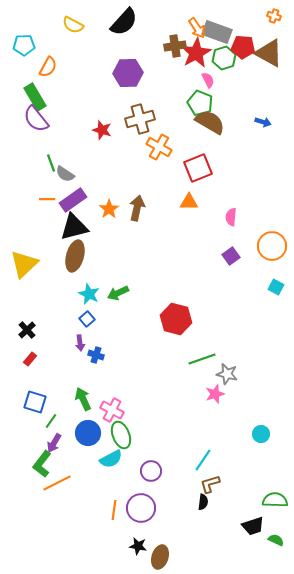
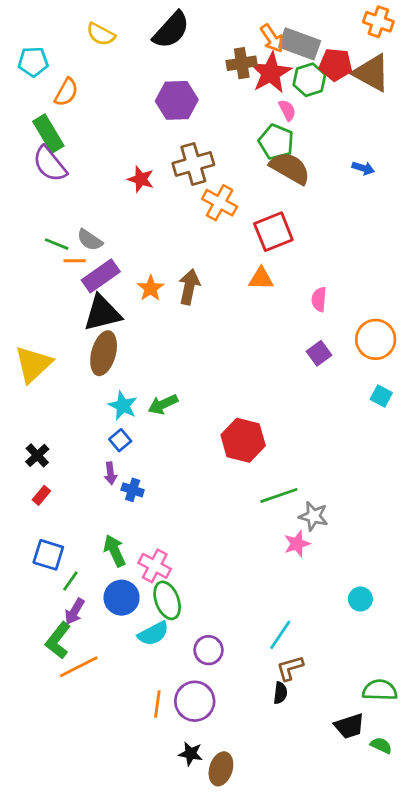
orange cross: (274, 16) -> (378, 22), size x1.5
green line: (51, 163) -> (57, 244), moved, turned -48
orange line: (47, 199) -> (75, 261), moved

